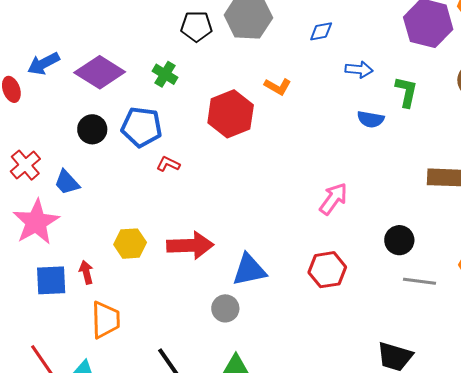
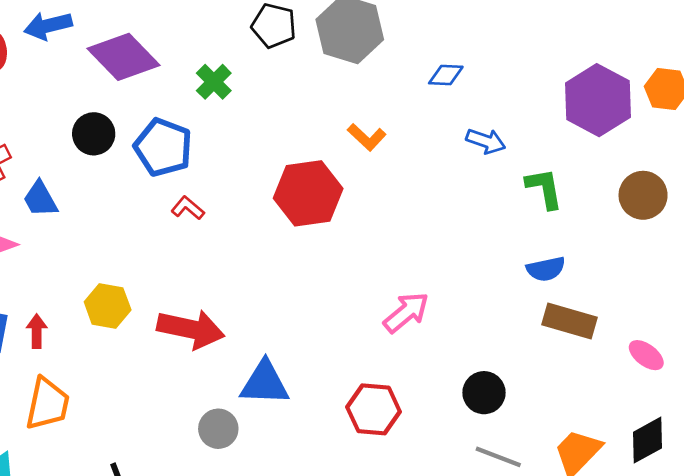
green L-shape: (406, 92) -> (544, 188), turned -36
red hexagon: (231, 114) -> (308, 193), moved
blue semicircle: (371, 119) -> (546, 269), moved, turned -36

